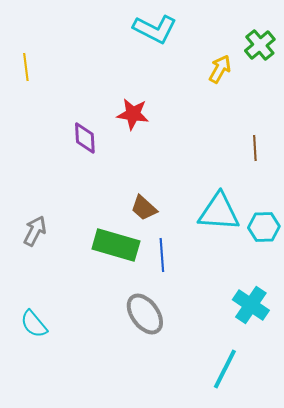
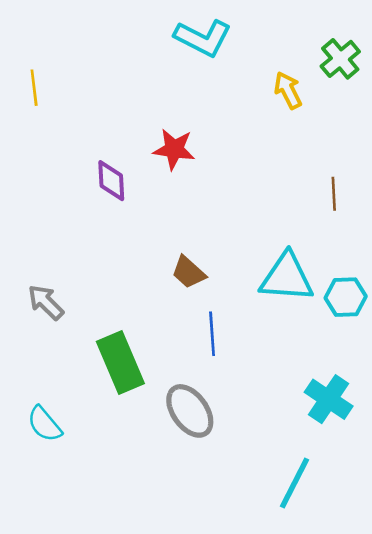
yellow arrow: (220, 69) -> (288, 90), turned -56
gray arrow: (35, 231) -> (46, 302), turned -72
green rectangle: (116, 245) -> (120, 363), moved, turned 51

